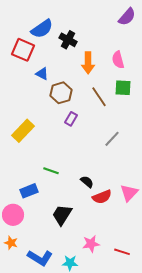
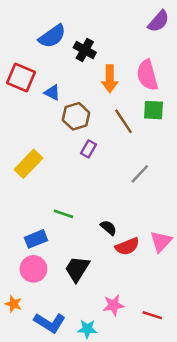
red square: (23, 50) -> (21, 78), moved
pink semicircle: (118, 60) -> (147, 75), size x1.4
pink circle: (13, 215) -> (33, 269), moved

